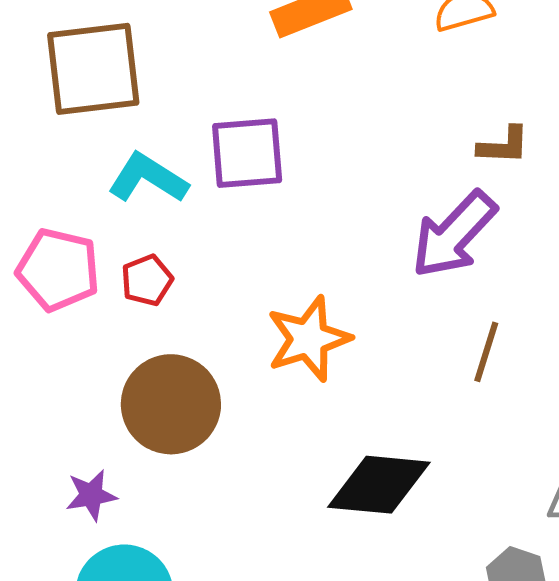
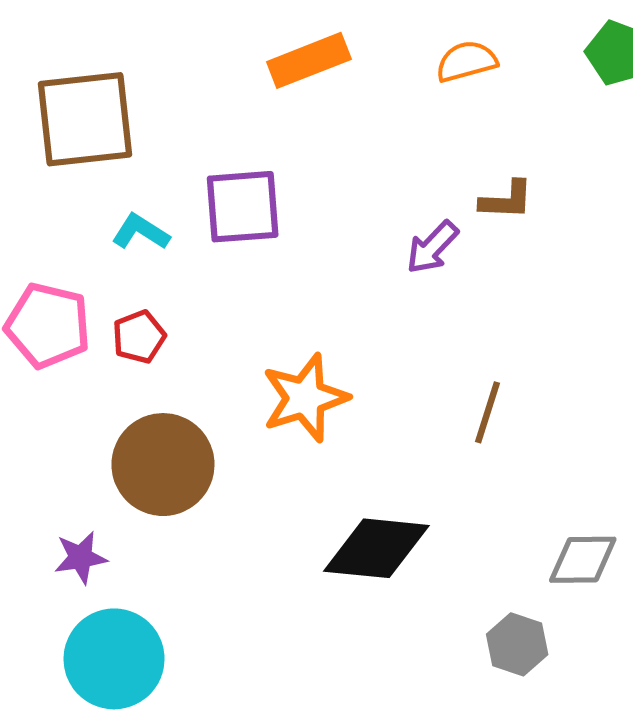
cyan L-shape: (148, 178) -> (141, 232), size x0.7
purple arrow: (454, 235) -> (432, 247), moved, size x0.6

